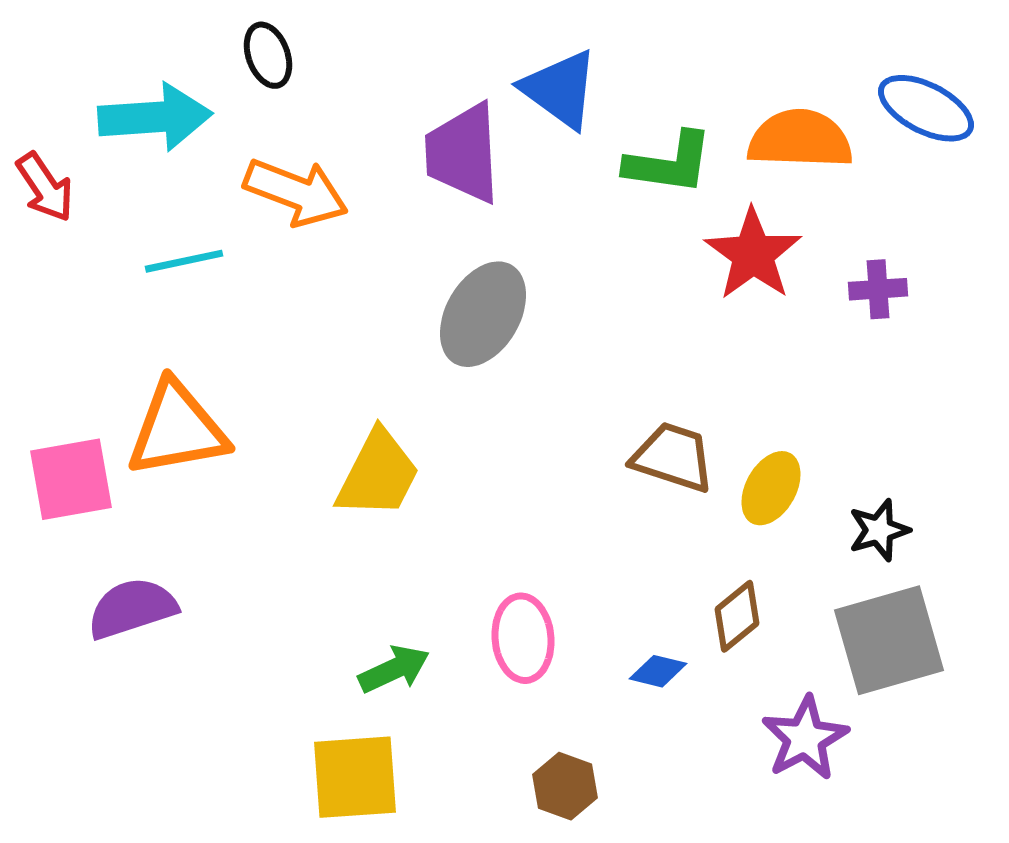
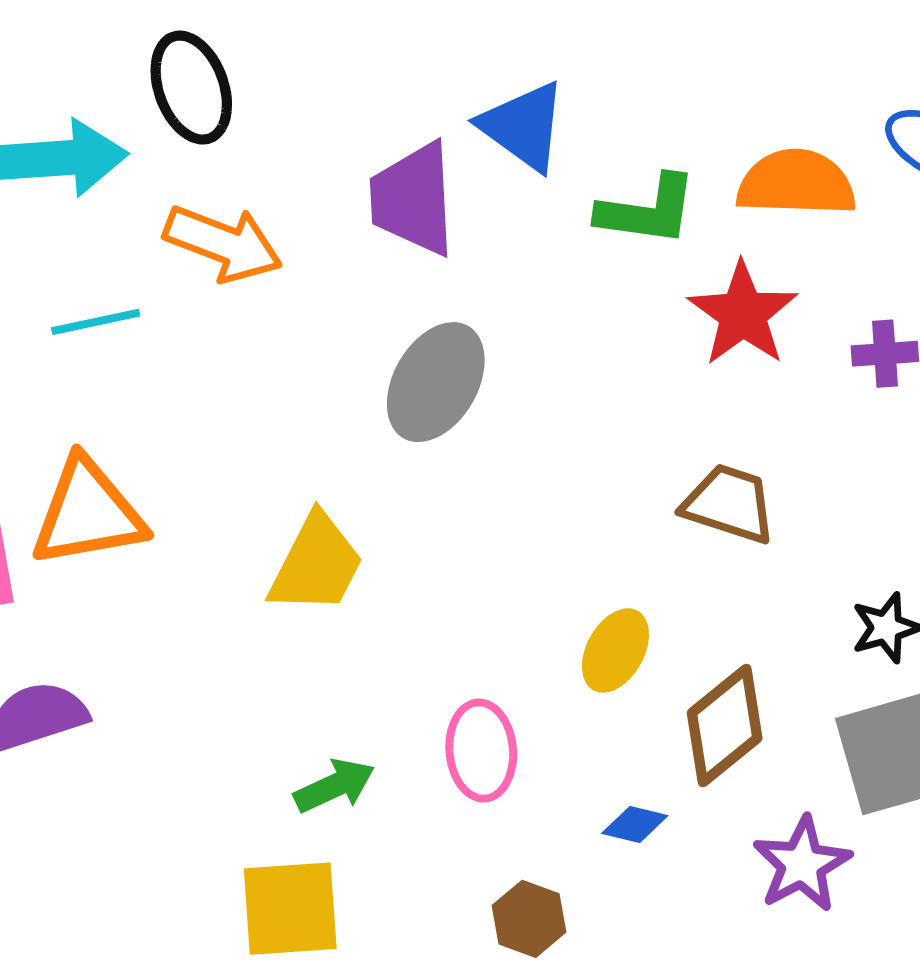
black ellipse: (268, 55) -> (191, 88), size x1.5
brown trapezoid: (673, 457) -> (729, 504), moved
yellow ellipse: (771, 488) -> (615, 650), moved
brown diamond: (737, 616) -> (725, 726), size x1.5
blue diamond: (658, 671) -> (635, 824), moved

